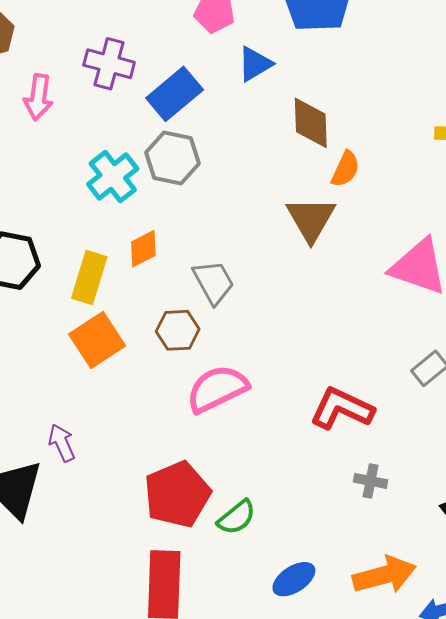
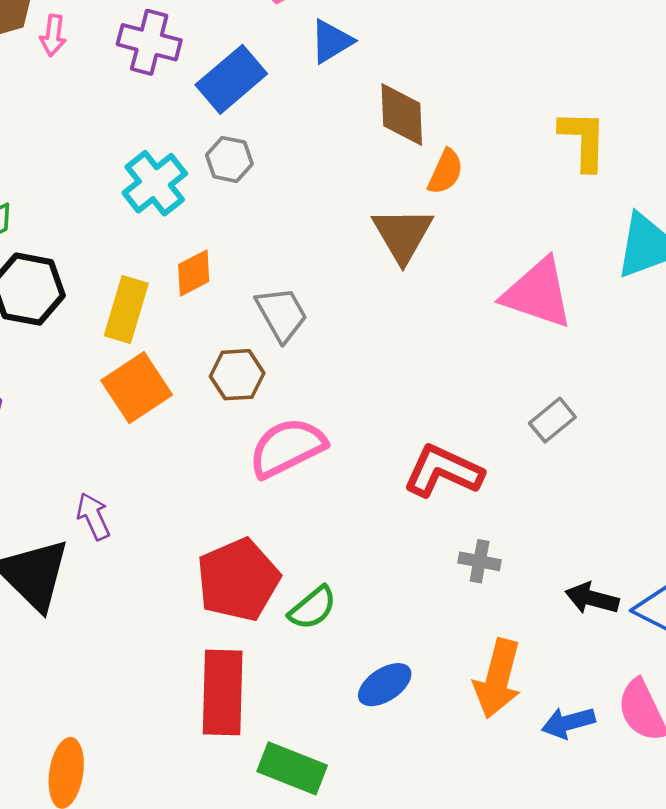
pink arrow: (38, 97) -> (53, 35), moved, size x0.7
gray hexagon: (173, 158) -> (229, 159), size x0.7
orange arrow: (384, 575) -> (498, 679), turned 120

